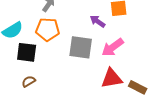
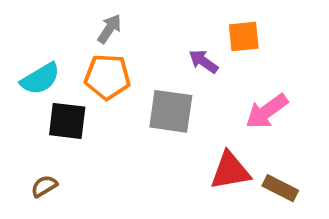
pink arrow: (113, 47) -> (267, 111), moved
brown semicircle: (29, 81) -> (44, 186), moved

